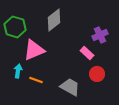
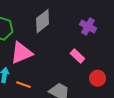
purple cross: (100, 35) -> (88, 26), moved, turned -35
red circle: (97, 74) -> (98, 78), moved

